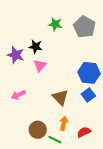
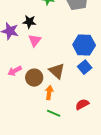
orange arrow: (64, 123) -> (49, 93), moved
brown circle: (38, 130) -> (34, 78), moved

